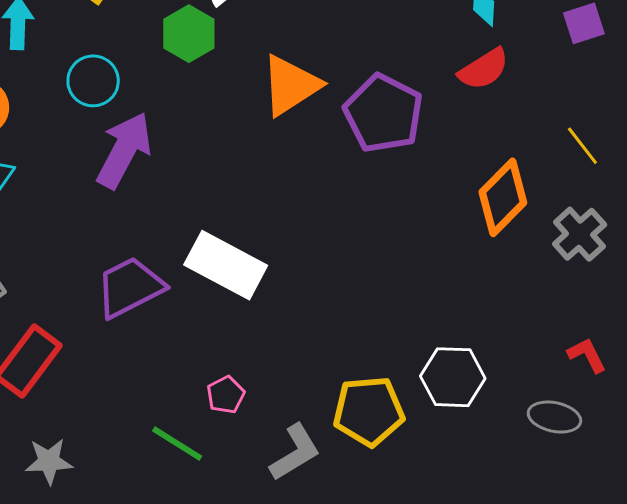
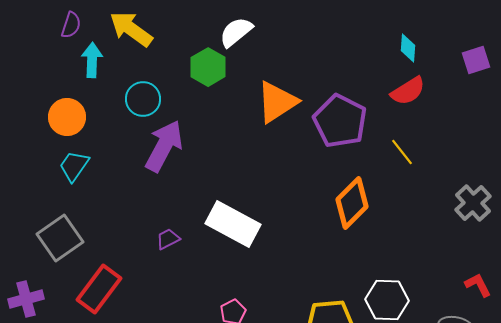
yellow line: (582, 146) -> (402, 152), moved
orange diamond: (503, 197) -> (352, 203), moved
purple trapezoid: (130, 287) -> (168, 239), size x0.5

